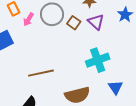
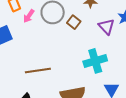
purple triangle: (96, 22) -> (106, 27), moved

